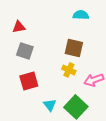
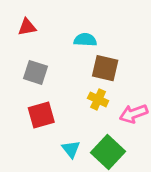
cyan semicircle: (81, 15) -> (85, 40), moved
red triangle: (19, 27) -> (27, 27), moved

